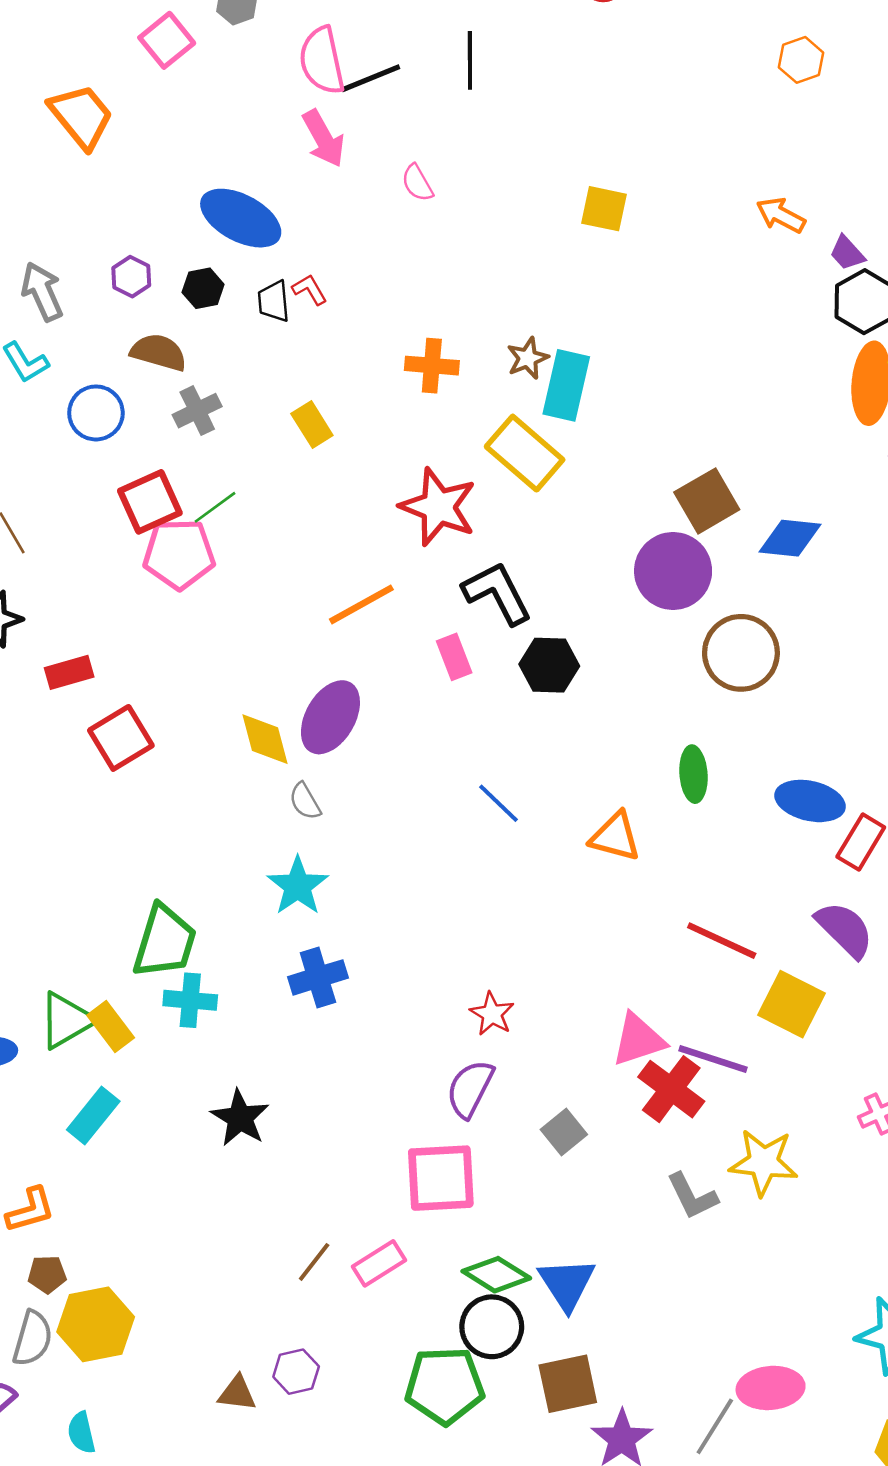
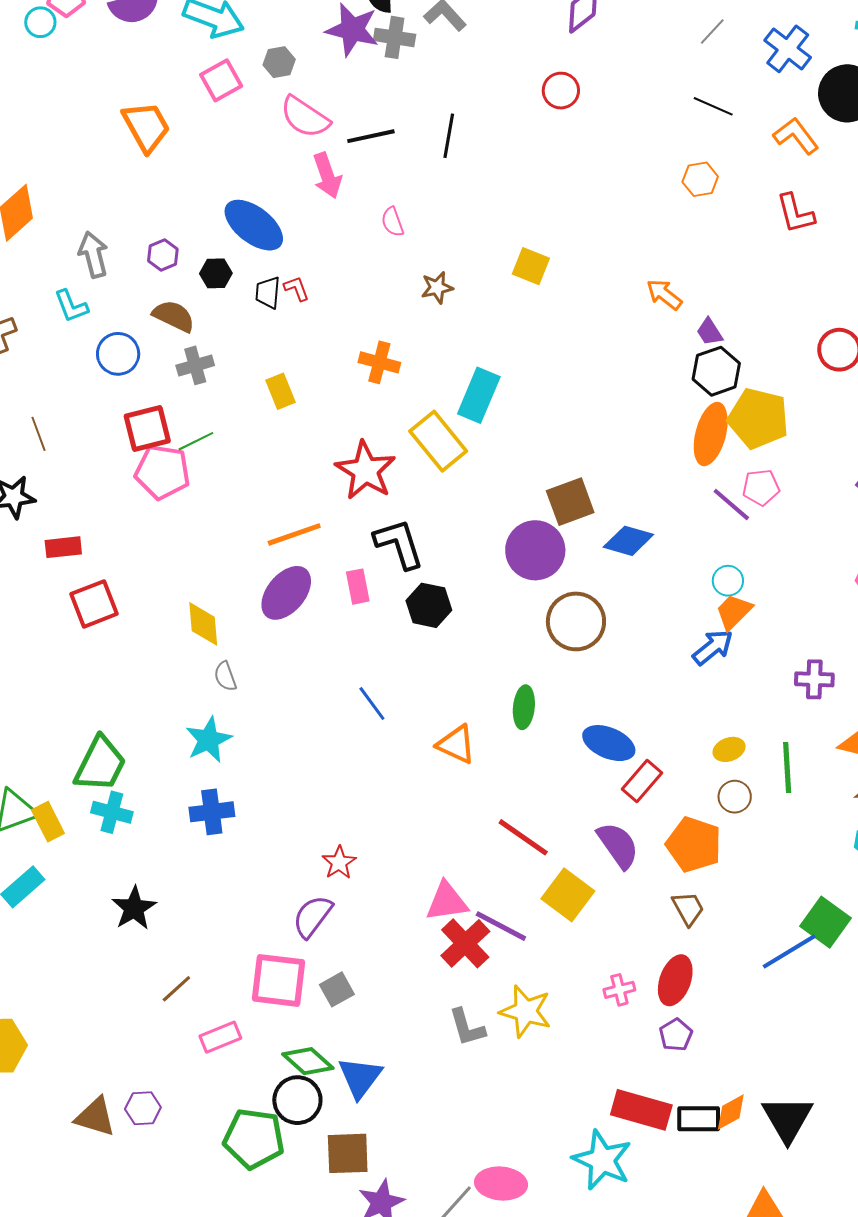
pink semicircle: (322, 61) -> (305, 117), moved, turned -54
brown star: (528, 358) -> (437, 288), moved
purple ellipse: (330, 717) -> (286, 593), moved
gray square: (564, 1132) -> (337, 989), moved
brown line: (314, 1262) -> (176, 989), moved
brown triangle: (237, 1393) -> (95, 1117), size x1.4

